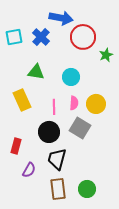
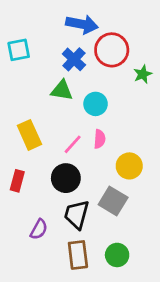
blue cross: (41, 37) -> (74, 59), moved
green triangle: (36, 72) -> (62, 90), moved
yellow circle: (96, 104) -> (129, 166), moved
pink line: (54, 107) -> (73, 144), turned 42
gray square: (80, 128) -> (113, 201), moved
red rectangle: (16, 146) -> (17, 181), moved

